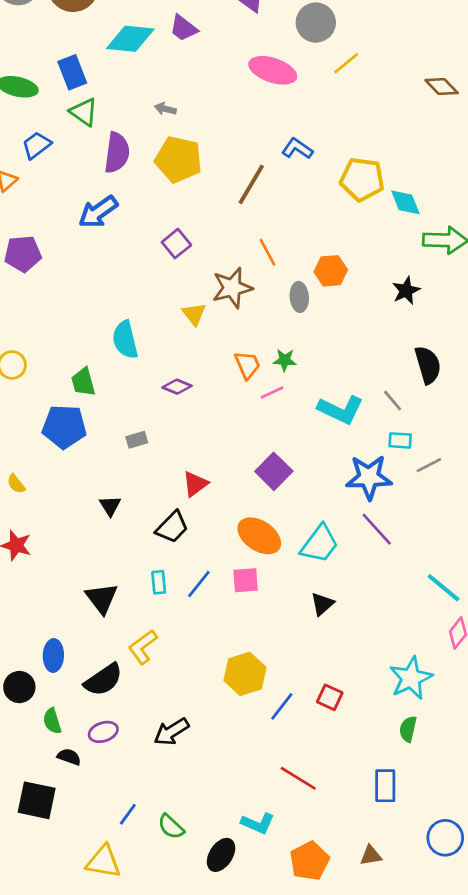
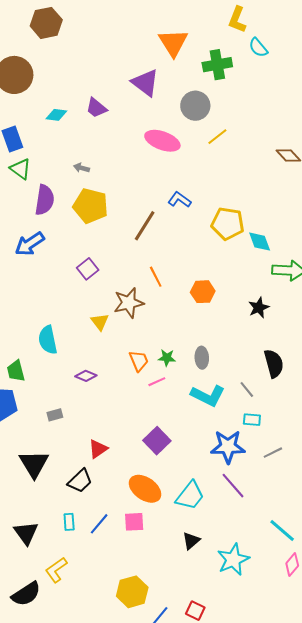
cyan diamond: (130, 39) -> (56, 115), size x0.6
gray ellipse: (299, 297) -> (202, 358), moved
gray line: (429, 465) -> (273, 453), moved
black triangle: (110, 506) -> (34, 464), size x1.8
cyan star: (411, 678) -> (233, 560), moved

